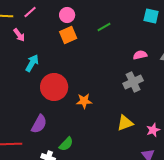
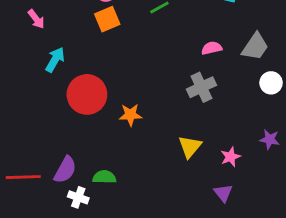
yellow triangle: (125, 123) -> (190, 147), turned -30
purple semicircle: (39, 124) -> (65, 170), moved
green semicircle: (66, 144) -> (104, 177), turned -133

